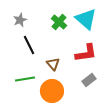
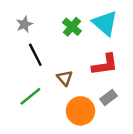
green line: (25, 79) -> (30, 96), turned -30
orange circle: (52, 91) -> (81, 111), moved

